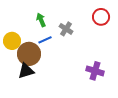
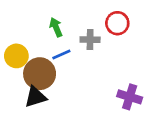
red circle: (101, 17) -> (117, 23), moved
gray cross: (66, 29) -> (90, 40), turned -32

